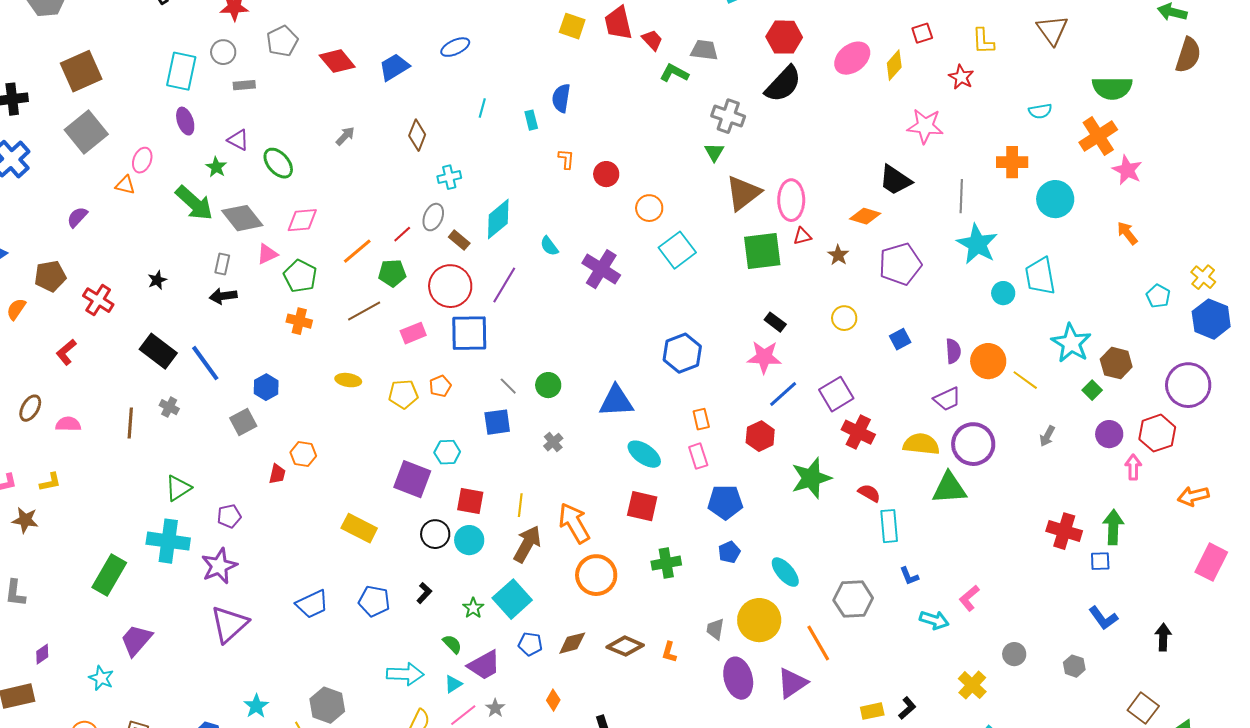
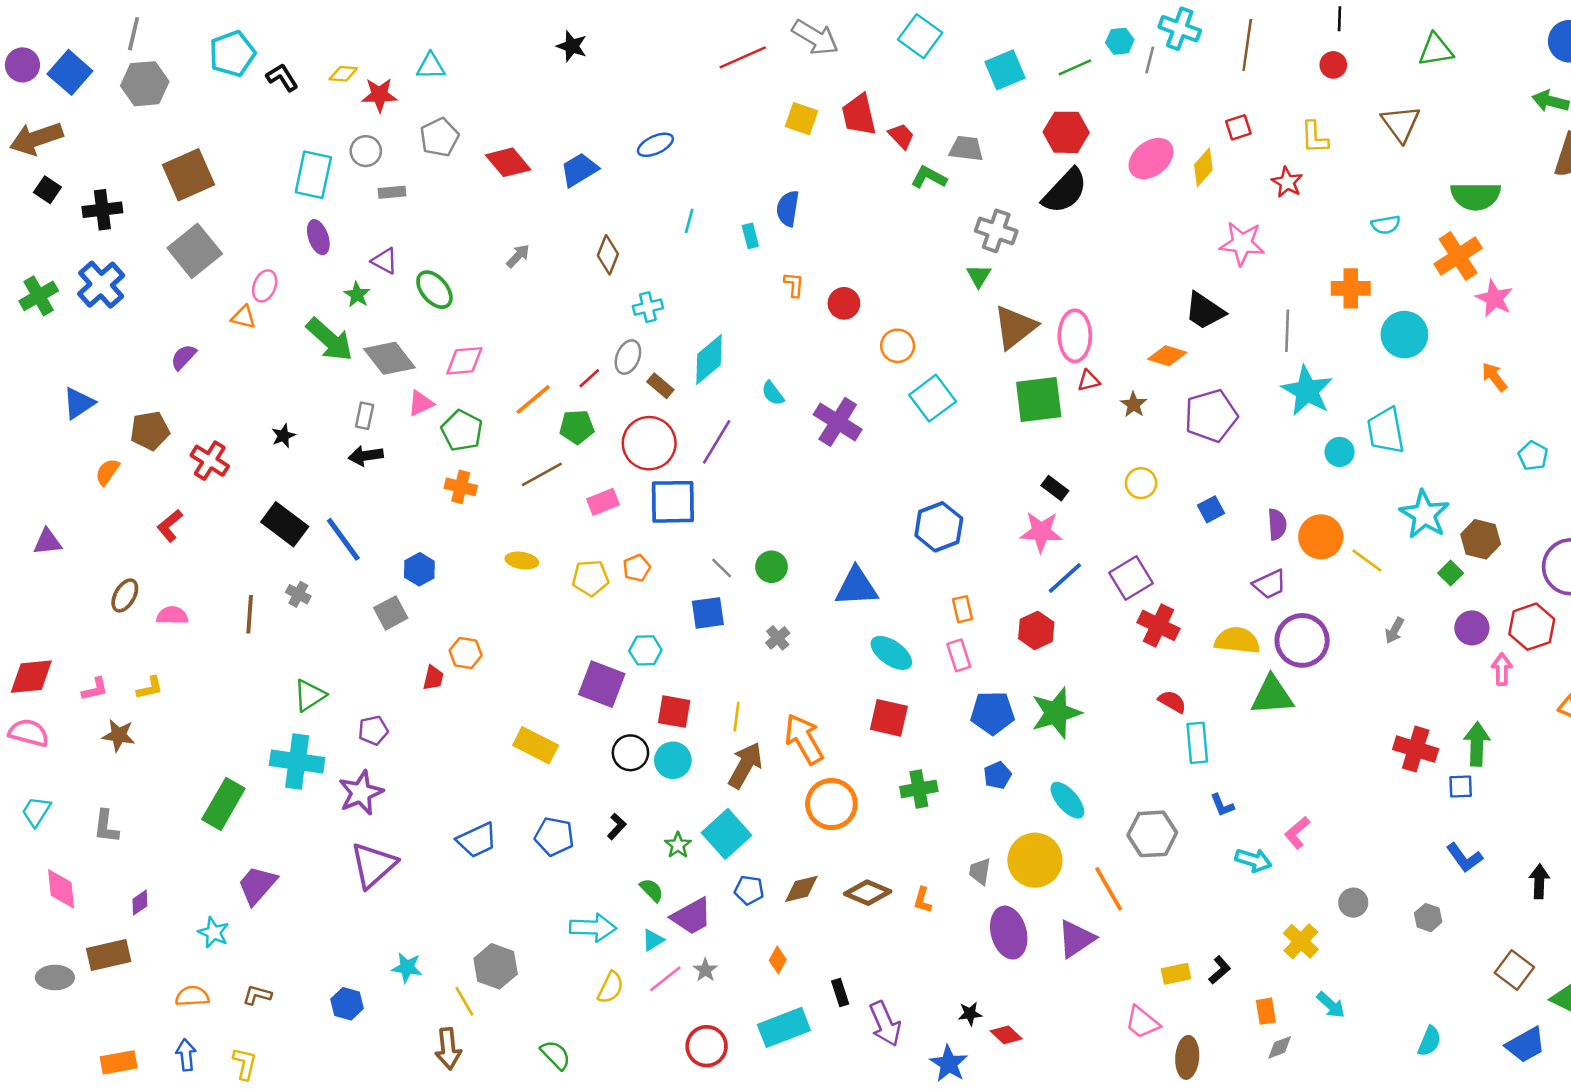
green star: (811, 478) -> (1056, 713), moved
cyan star: (256, 706) -> (407, 968), turned -30

